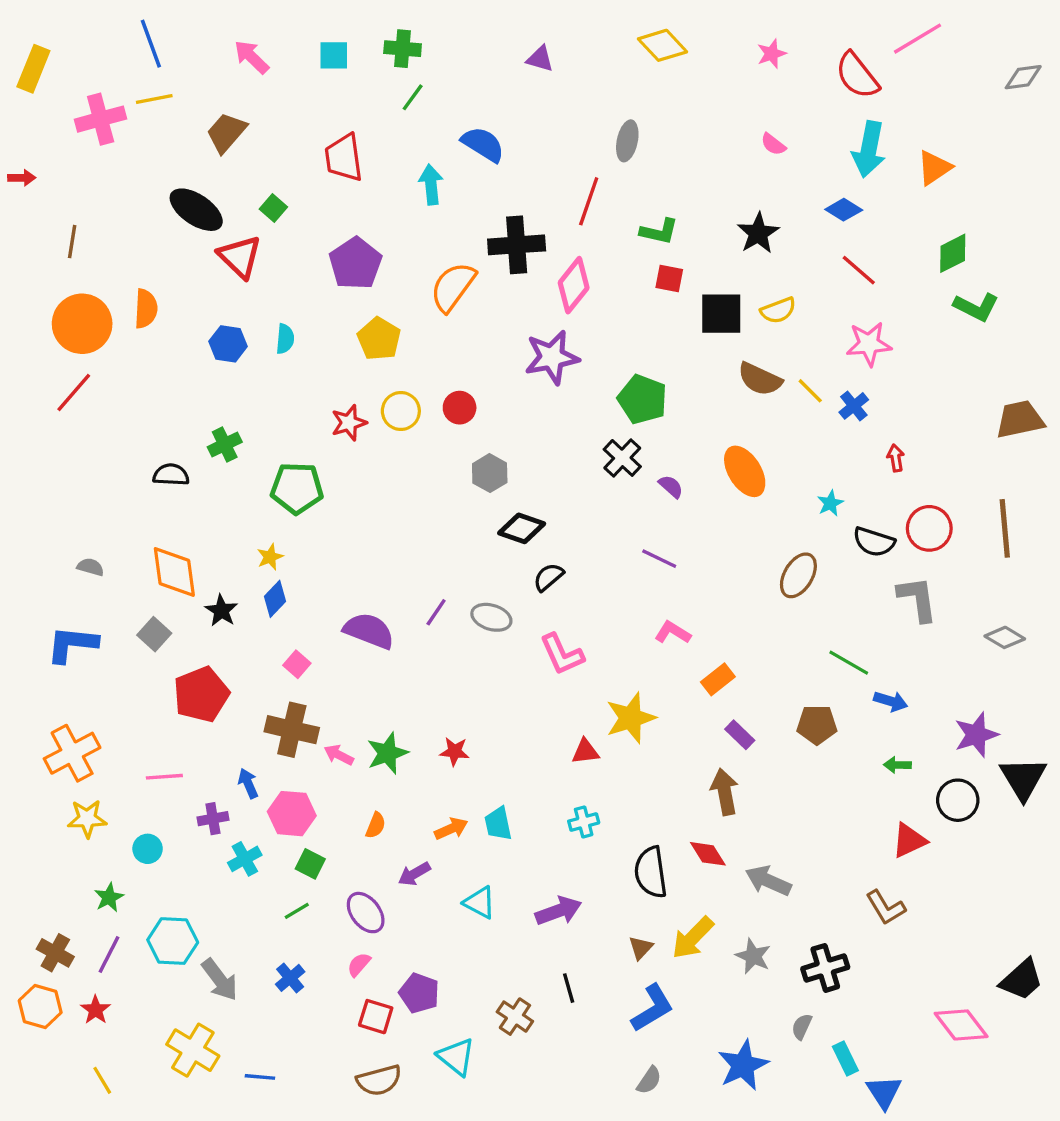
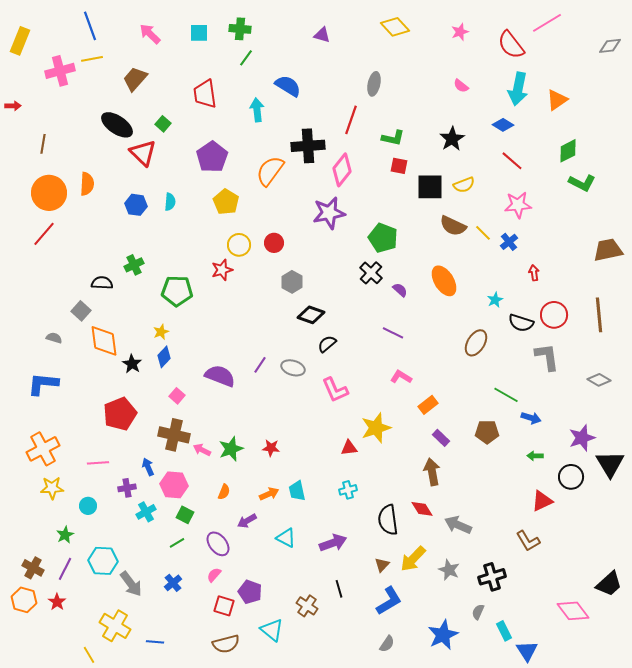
red star: (349, 423) -> (222, 270), moved
gray square: (154, 634) -> (81, 311), moved
yellow line: (102, 1080) -> (89, 655), moved

